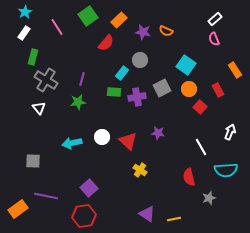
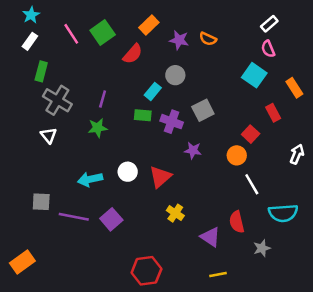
green square: (88, 16) -> (103, 33), moved
cyan square: (186, 65) -> (254, 75), moved
orange circle: (189, 89) -> (237, 155), moved
purple cross: (137, 97) -> (172, 122), turned 30
white arrow: (230, 132) -> (297, 154), moved
purple star: (158, 133) -> (193, 150), moved
red triangle: (128, 141) -> (160, 177), turned 36
purple square: (89, 188) -> (111, 219), moved
purple line: (46, 196) -> (74, 217), moved
purple triangle: (147, 214) -> (210, 237), moved
red hexagon: (84, 216) -> (146, 271), moved

